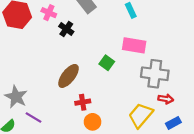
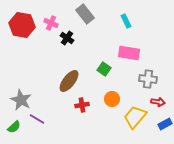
gray cross: (155, 74) -> (148, 79), size x0.7
orange circle: (93, 122) -> (112, 99), moved

